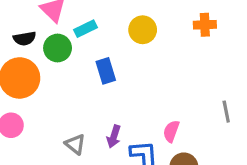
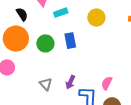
black semicircle: (25, 38) -> (22, 14), turned -120
green circle: (58, 48) -> (45, 43), moved

